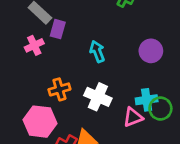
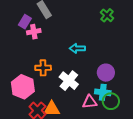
purple rectangle: (58, 29) -> (25, 22), moved
cyan arrow: (97, 51) -> (77, 48), turned -84
purple circle: (151, 51) -> (106, 73), moved

